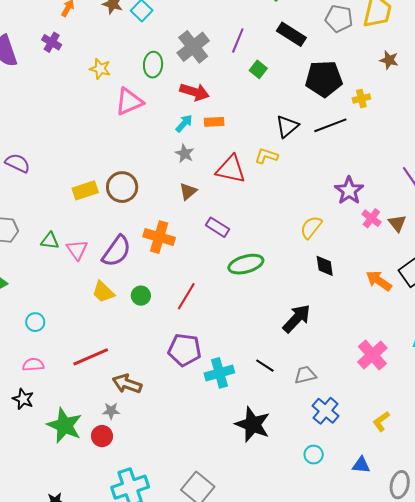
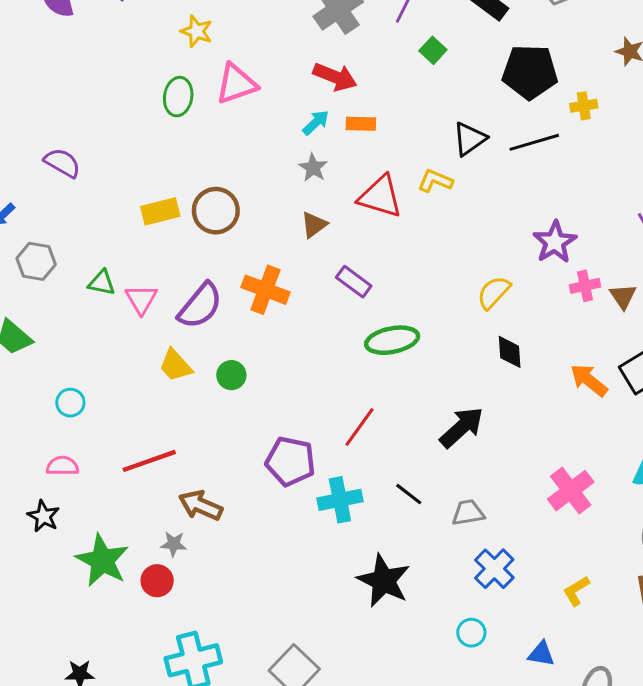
green ellipse: (153, 65) -> (178, 97), moved
pink cross: (371, 218) -> (585, 286), turned 36
red line: (186, 296) -> (360, 427), moved

